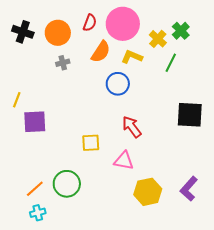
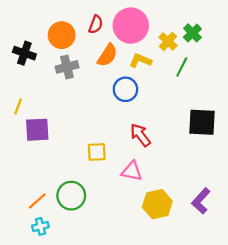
black cross: (23, 32) -> (24, 53), moved
gray cross: (63, 63) -> (67, 67), size x1.5

